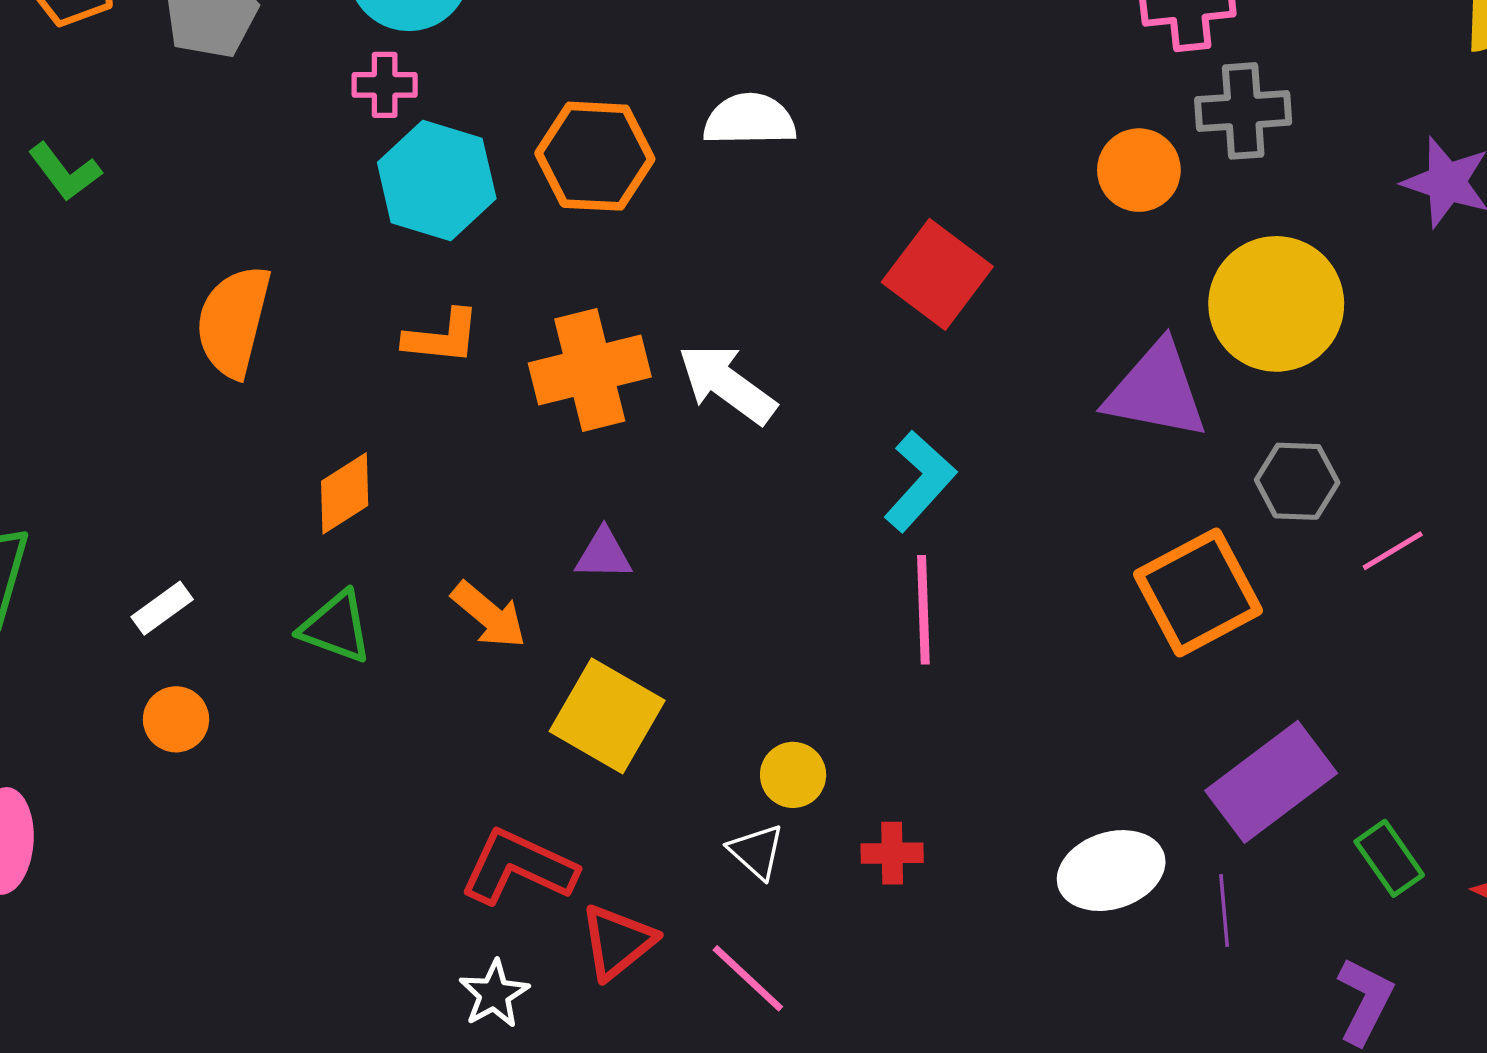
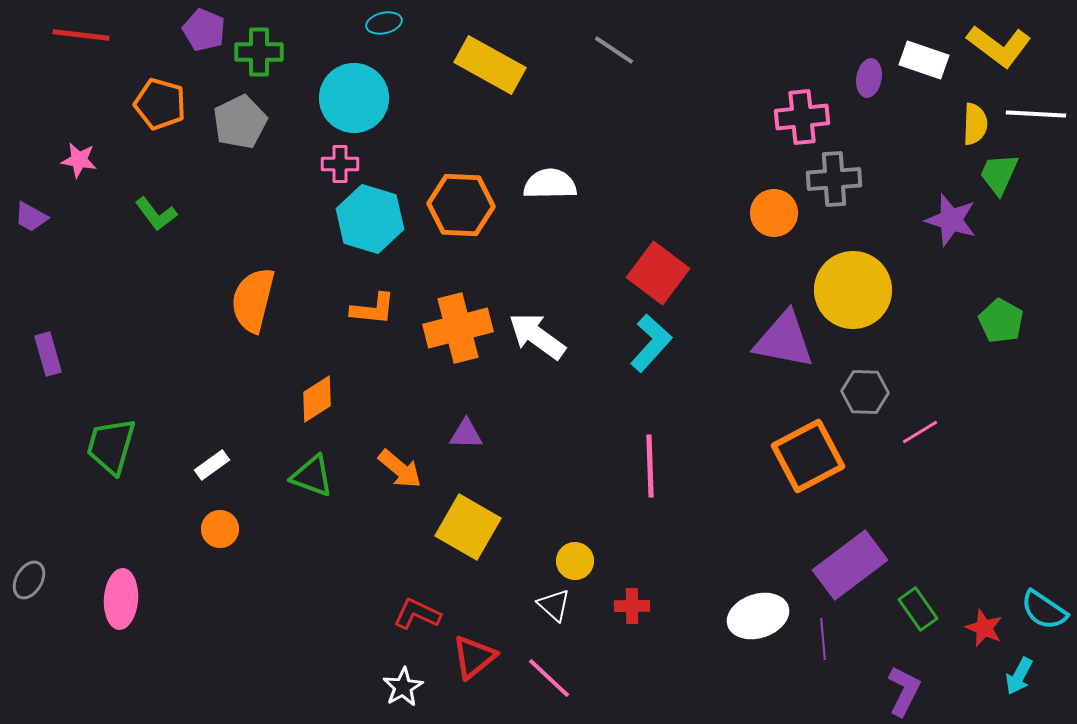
cyan L-shape: (920, 481) -> (651, 343), moved
red L-shape: (518, 867) -> (417, 614), size x0.7

